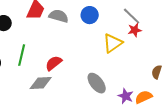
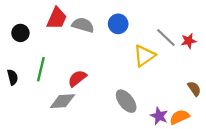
gray line: (132, 16) -> (166, 37), moved
red star: (135, 30) -> (189, 41), moved
brown semicircle: (157, 72) -> (194, 89), turned 128

